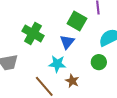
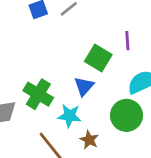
green cross: (33, 33) -> (38, 94), moved
green circle: (99, 62) -> (126, 115), size x1.5

